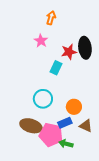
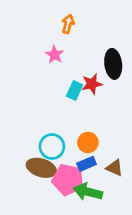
red star: (69, 52) -> (92, 84), moved
cyan circle: (43, 99) -> (52, 146), moved
orange circle: (74, 107) -> (88, 142), moved
green arrow: (66, 144) -> (88, 192), size x1.5

